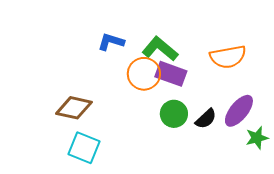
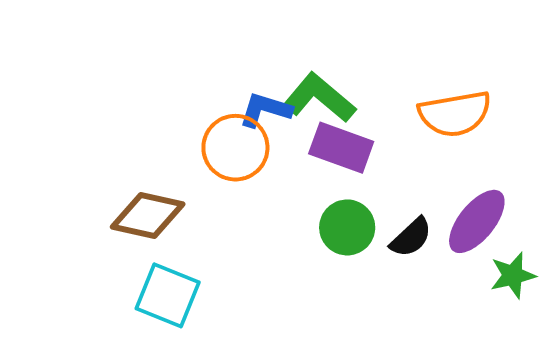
blue L-shape: (111, 42) -> (265, 110), moved
orange circle: (144, 74) -> (235, 148), moved

